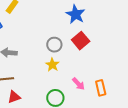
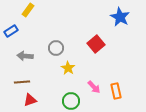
blue star: (76, 14) -> (120, 17), moved
gray circle: (54, 45) -> (56, 48), moved

